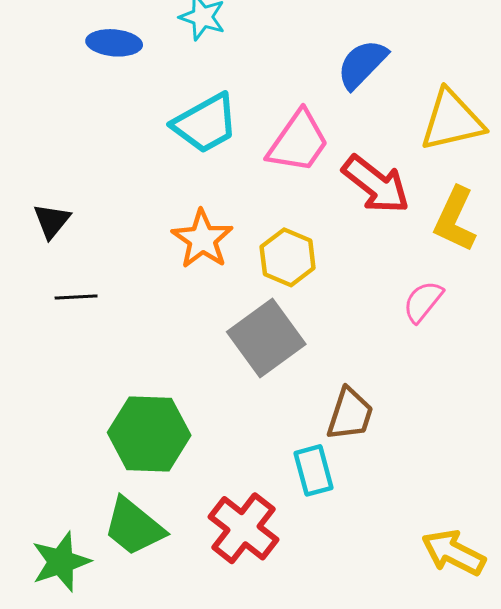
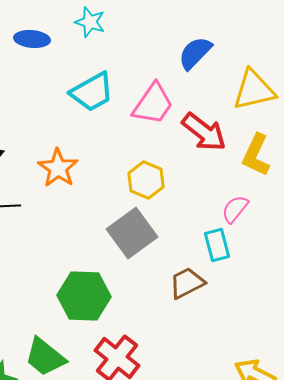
orange star: (202, 239) -> (58, 168), moved
brown trapezoid: (350, 414) -> (187, 283), turned -135
green hexagon: (149, 434) -> (84, 296), moved
cyan rectangle: (313, 470) -> (217, 245), moved

